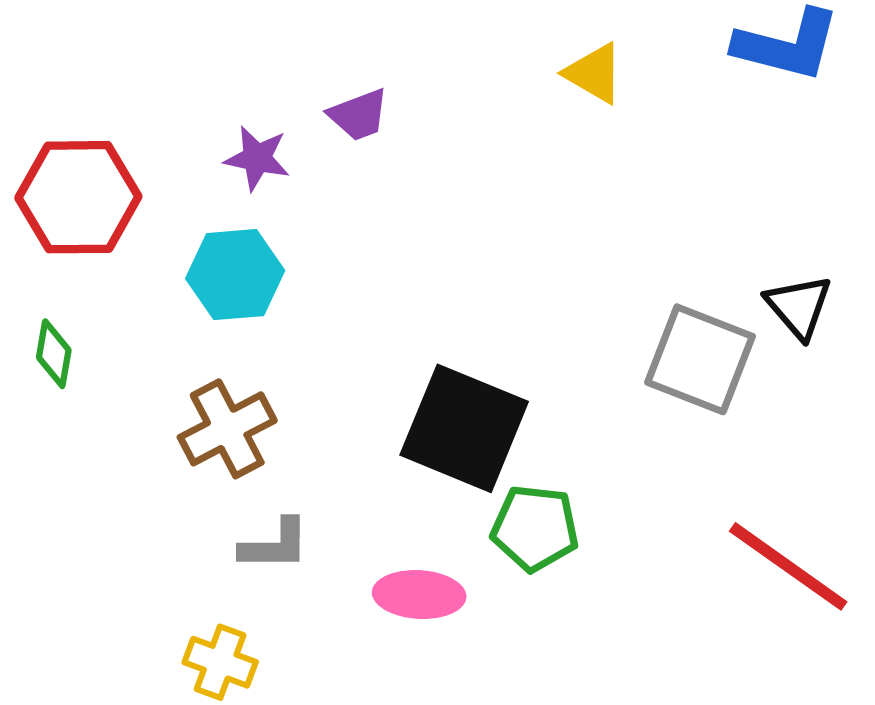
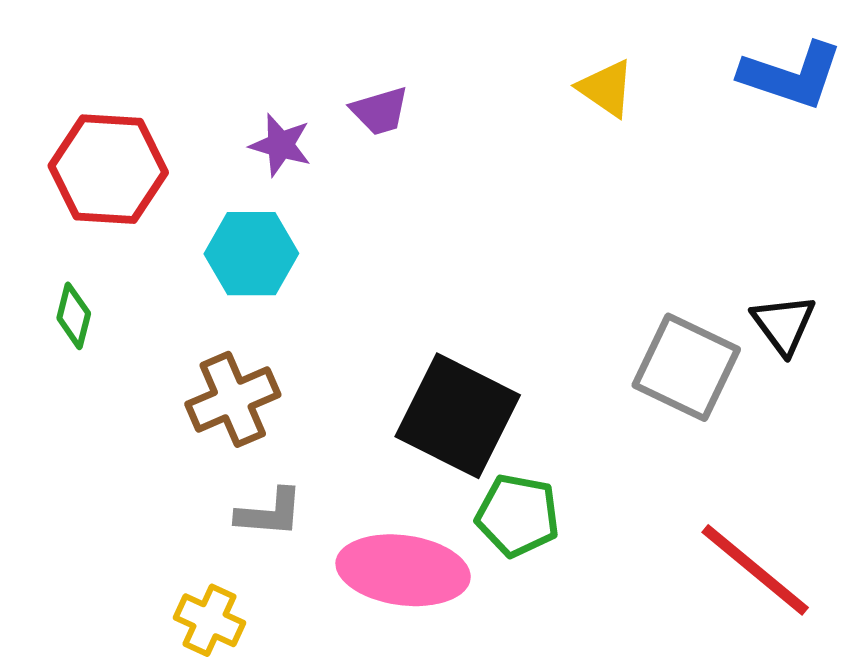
pink ellipse: (419, 595) -> (403, 570), size x1.5

